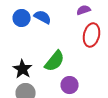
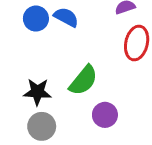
black star: (23, 69) -> (37, 92), turned -30

